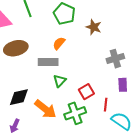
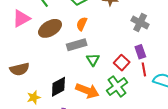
brown ellipse: (16, 48) -> (50, 28), moved
gray cross: (115, 59) -> (140, 22), turned -30
purple rectangle: (123, 85) -> (140, 52), moved

